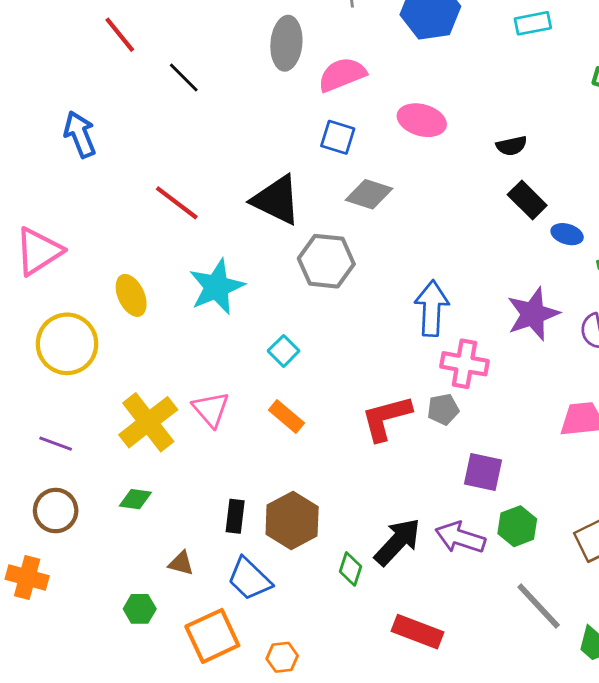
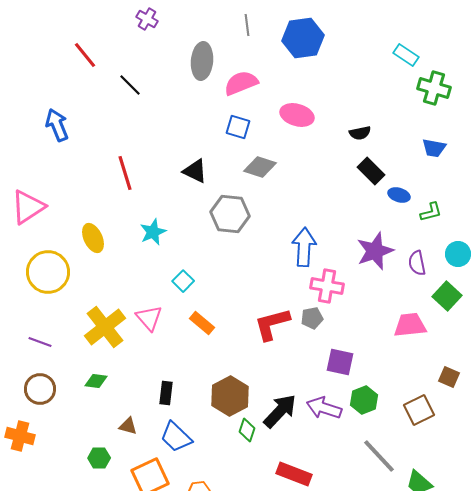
cyan rectangle: (533, 23) -> (406, 55), moved, turned 45
black triangle: (276, 200) -> (195, 171), size x0.7
red line: (177, 203) -> (125, 173), turned 36
cyan star: (217, 287) -> (153, 232), size x0.7
cyan square: (284, 351) -> (183, 281), moved
brown hexagon: (292, 520) -> (230, 396), moved

